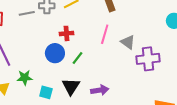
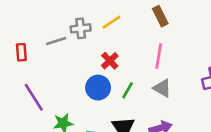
red cross: (67, 33) -> (110, 61), turned -32
gray triangle: (128, 42) -> (162, 88), moved

